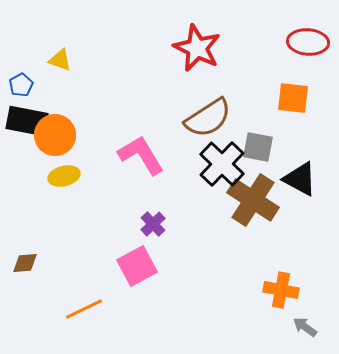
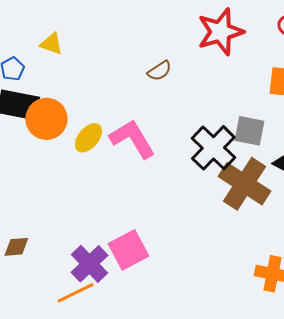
red star: (197, 48) -> (220, 32), moved, turned 30
brown semicircle: (208, 118) -> (159, 71), moved, size x0.5
yellow ellipse: (64, 176) -> (88, 138), moved, turned -36
purple cross: (153, 224) -> (89, 264), moved, size x1.5

